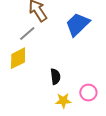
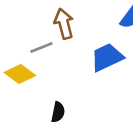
yellow diamond: (18, 58) -> (20, 74), turned 45

